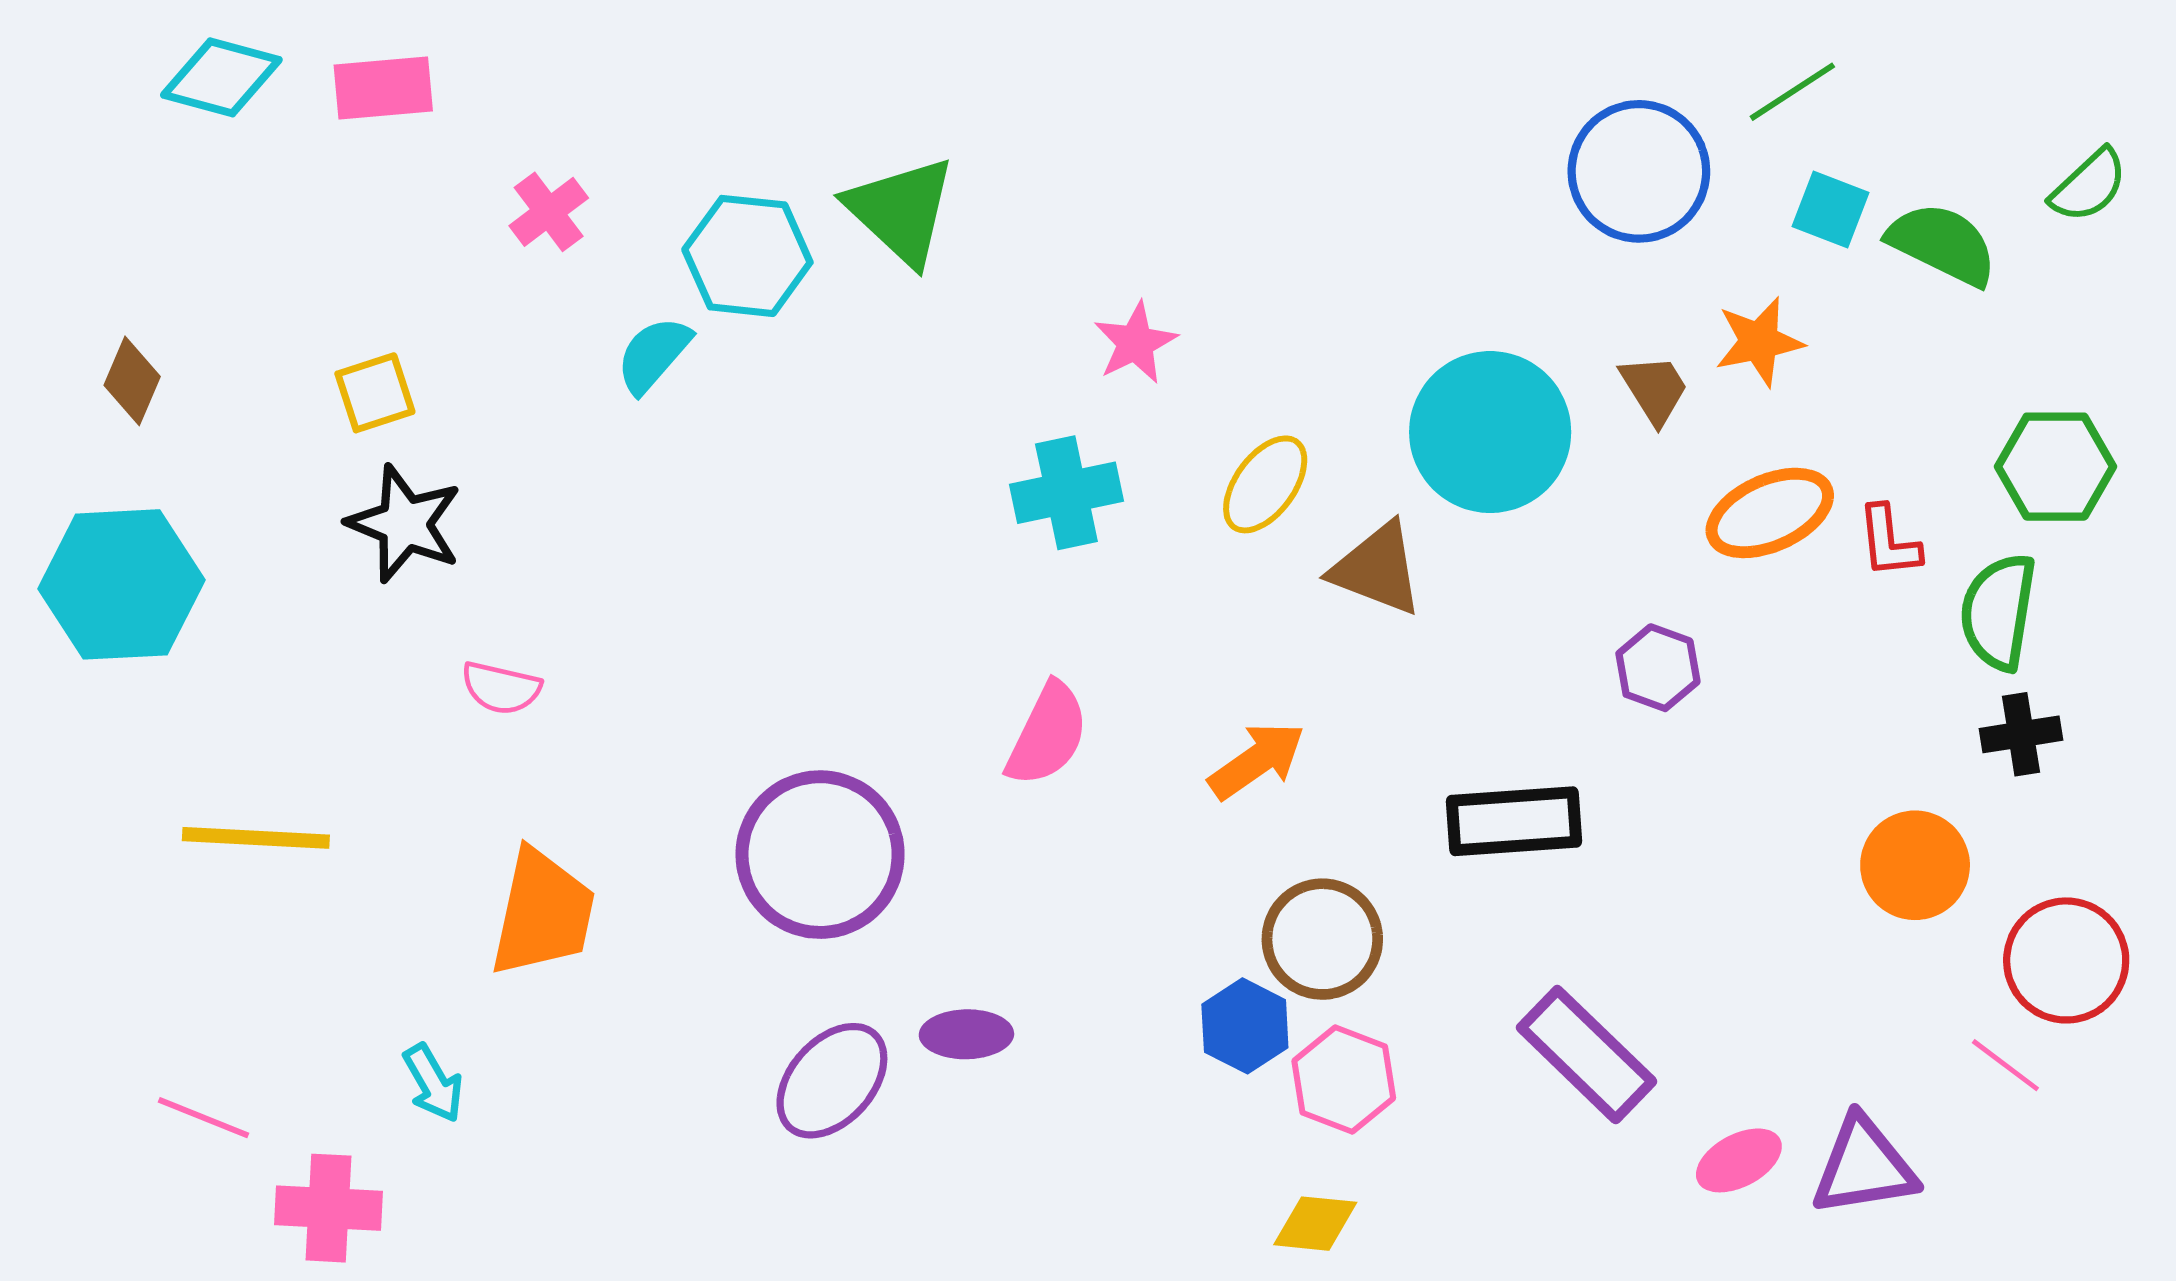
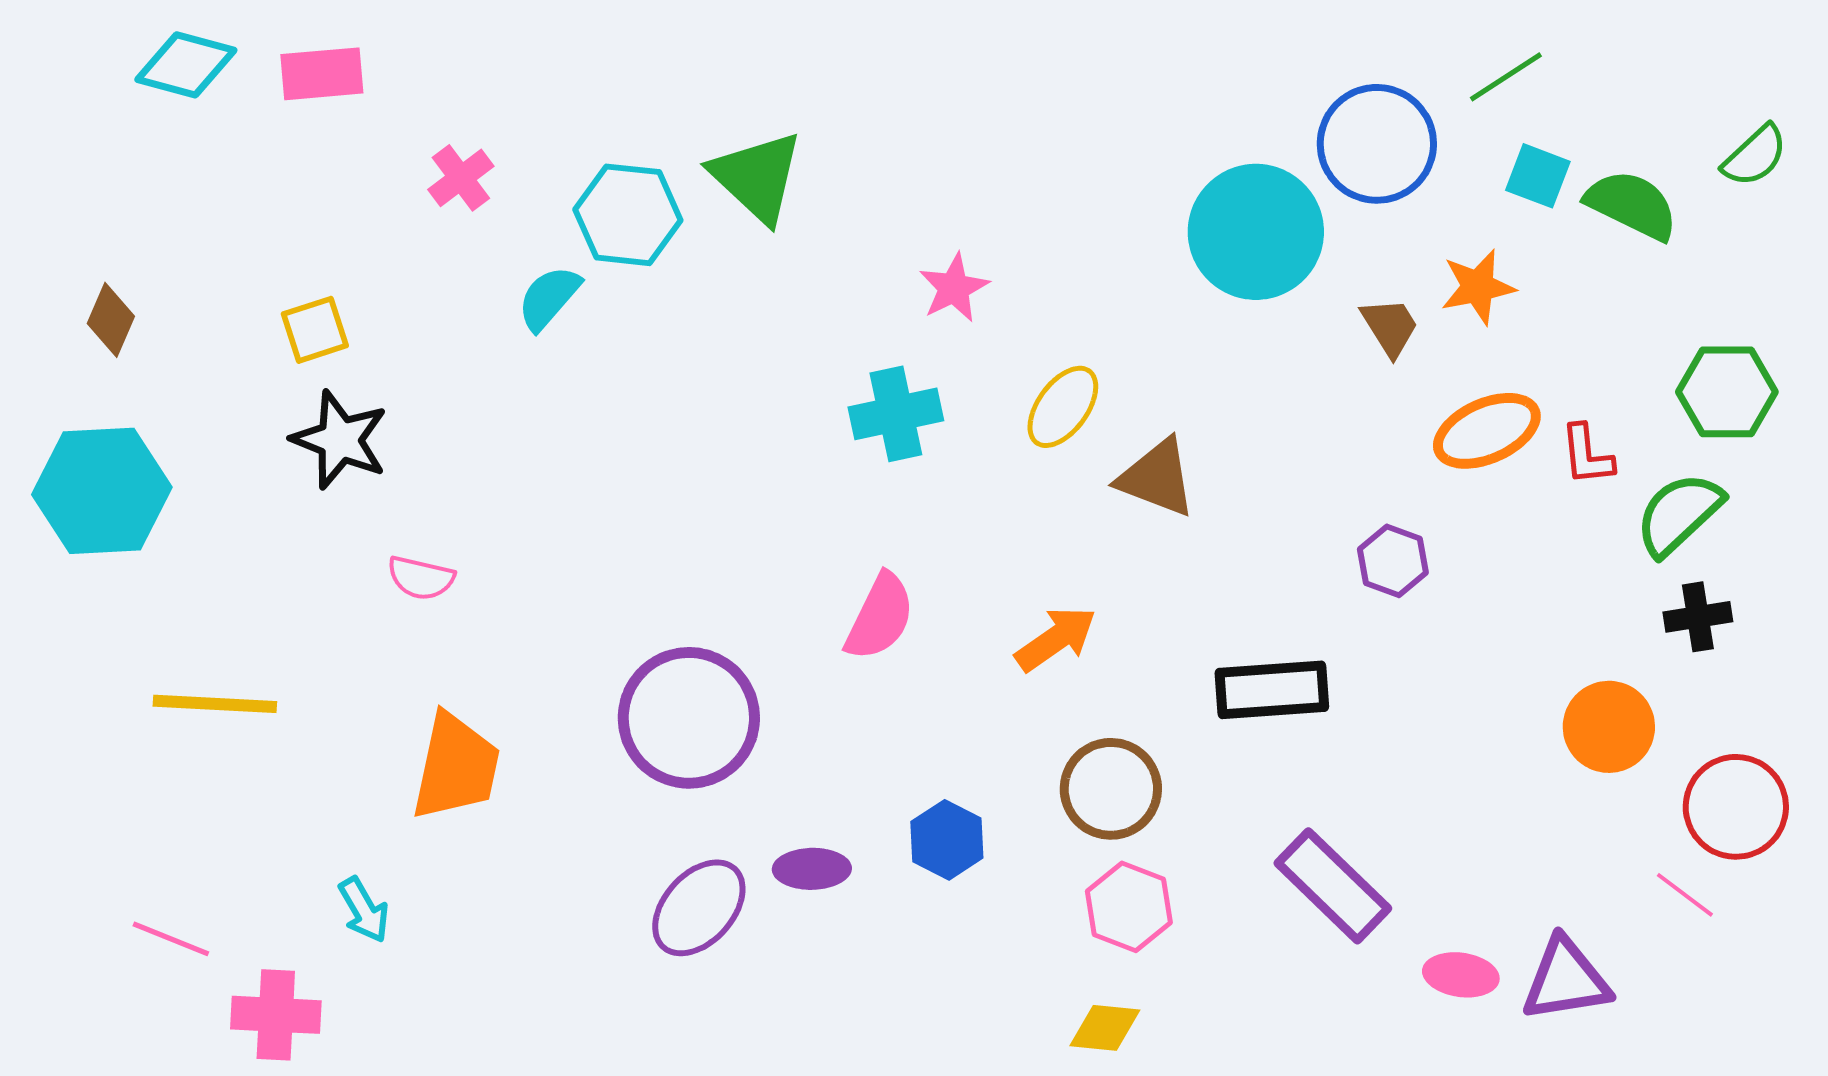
cyan circle: (1490, 432) -> (1256, 232), moved
green semicircle: (1998, 612) -> (1679, 514), turned 38
blue hexagon: (1245, 1026) -> (947, 840), moved
pink ellipse: (1739, 1160) -> (1461, 975), turned 36

